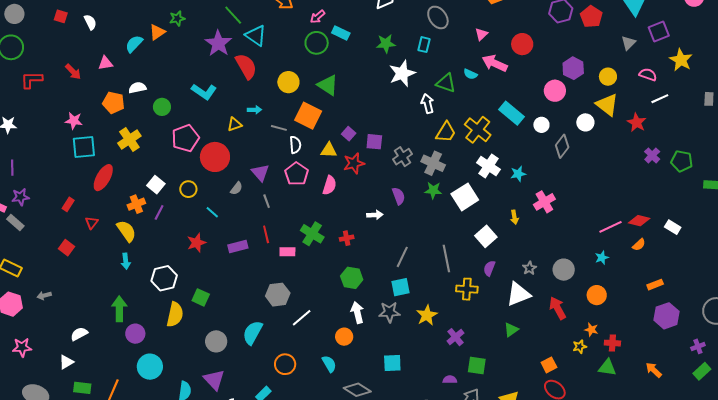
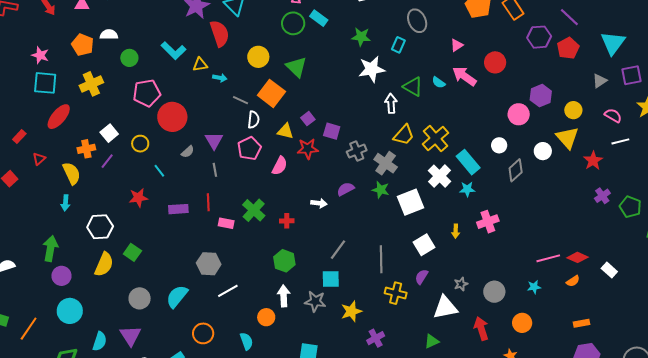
cyan rectangle: (511, 113) -> (468, 162), moved
yellow triangle: (235, 124) -> (200, 65), moved
purple semicircle: (399, 196) -> (346, 189), turned -108

